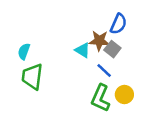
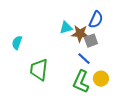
gray square: (112, 49) -> (91, 41), turned 32
cyan triangle: (83, 50) -> (66, 28), moved, turned -48
green trapezoid: (32, 77) -> (39, 70), moved

